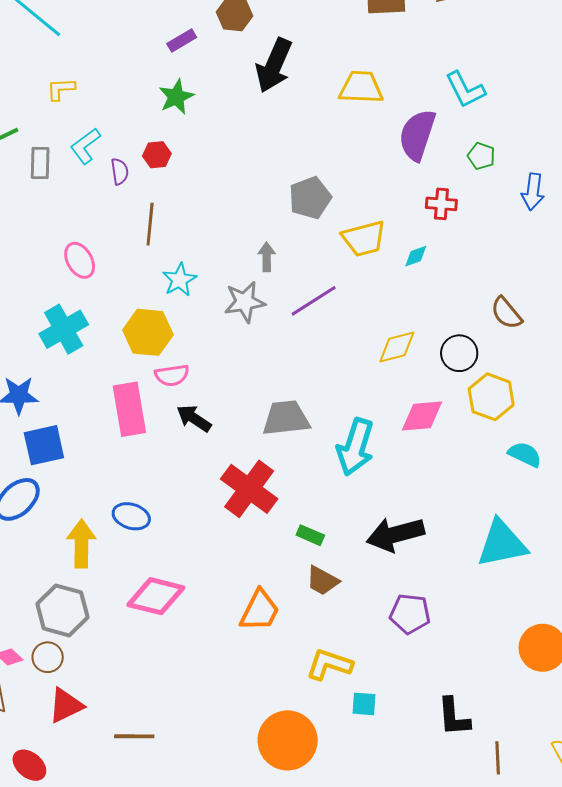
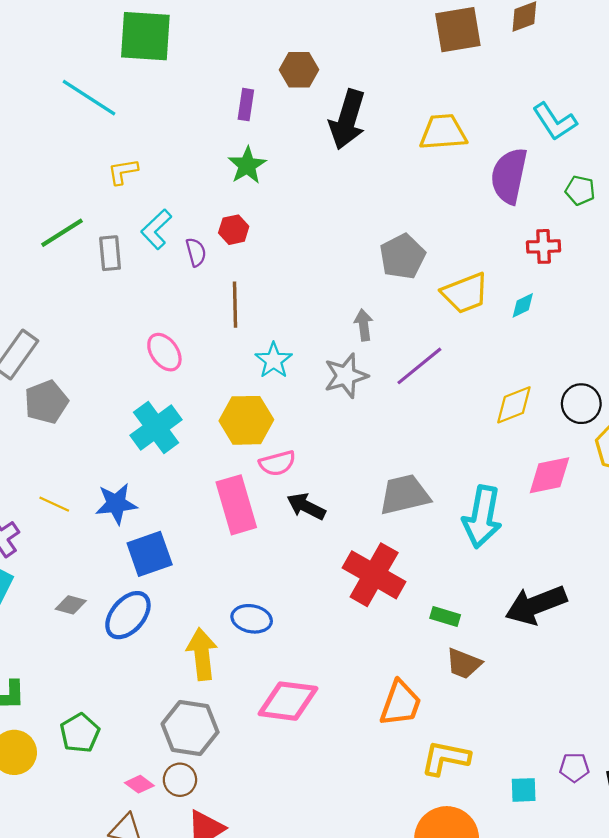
purple rectangle: (182, 40) -> (246, 105), turned -44
purple pentagon: (410, 614) -> (574, 767), moved, size x0.7
yellow L-shape: (329, 664) -> (445, 758), moved

